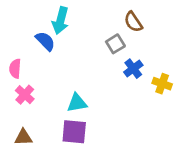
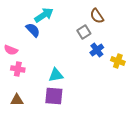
cyan arrow: (60, 20) -> (44, 15), turned -138
pink semicircle: (15, 69) -> (11, 50), turned -72
pink cross: (25, 95) -> (18, 69), turned -32

